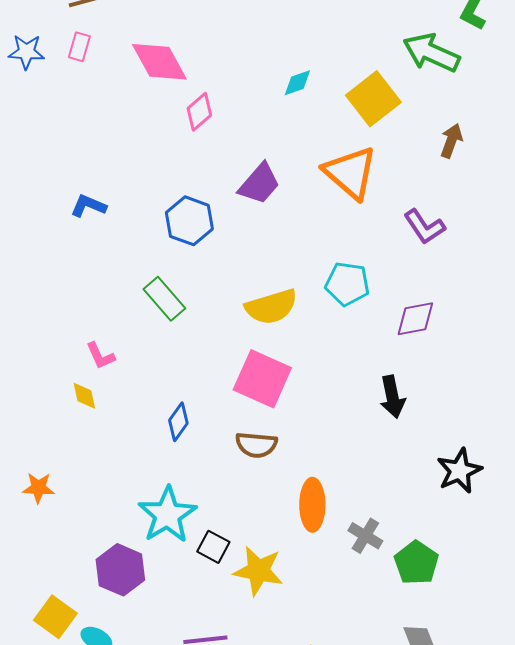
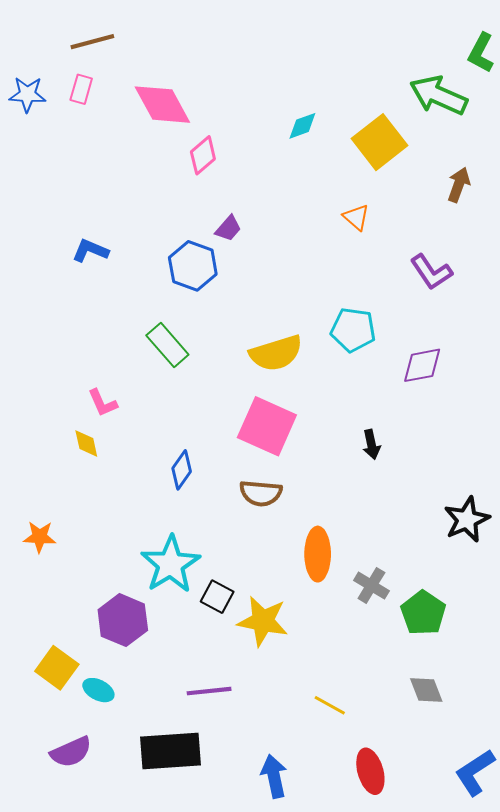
orange triangle: (350, 173) -> (356, 217), size x0.5
purple trapezoid: (259, 184) -> (228, 228), moved, size x0.6
black arrow: (392, 397) -> (371, 444), moved, size x0.7

